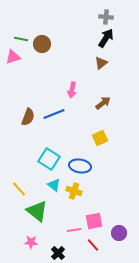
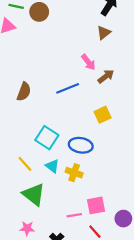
pink arrow: (72, 90) -> (88, 62), moved, turned -49
blue line: (54, 114) -> (68, 88), moved
yellow line: (19, 189) -> (25, 164), moved

